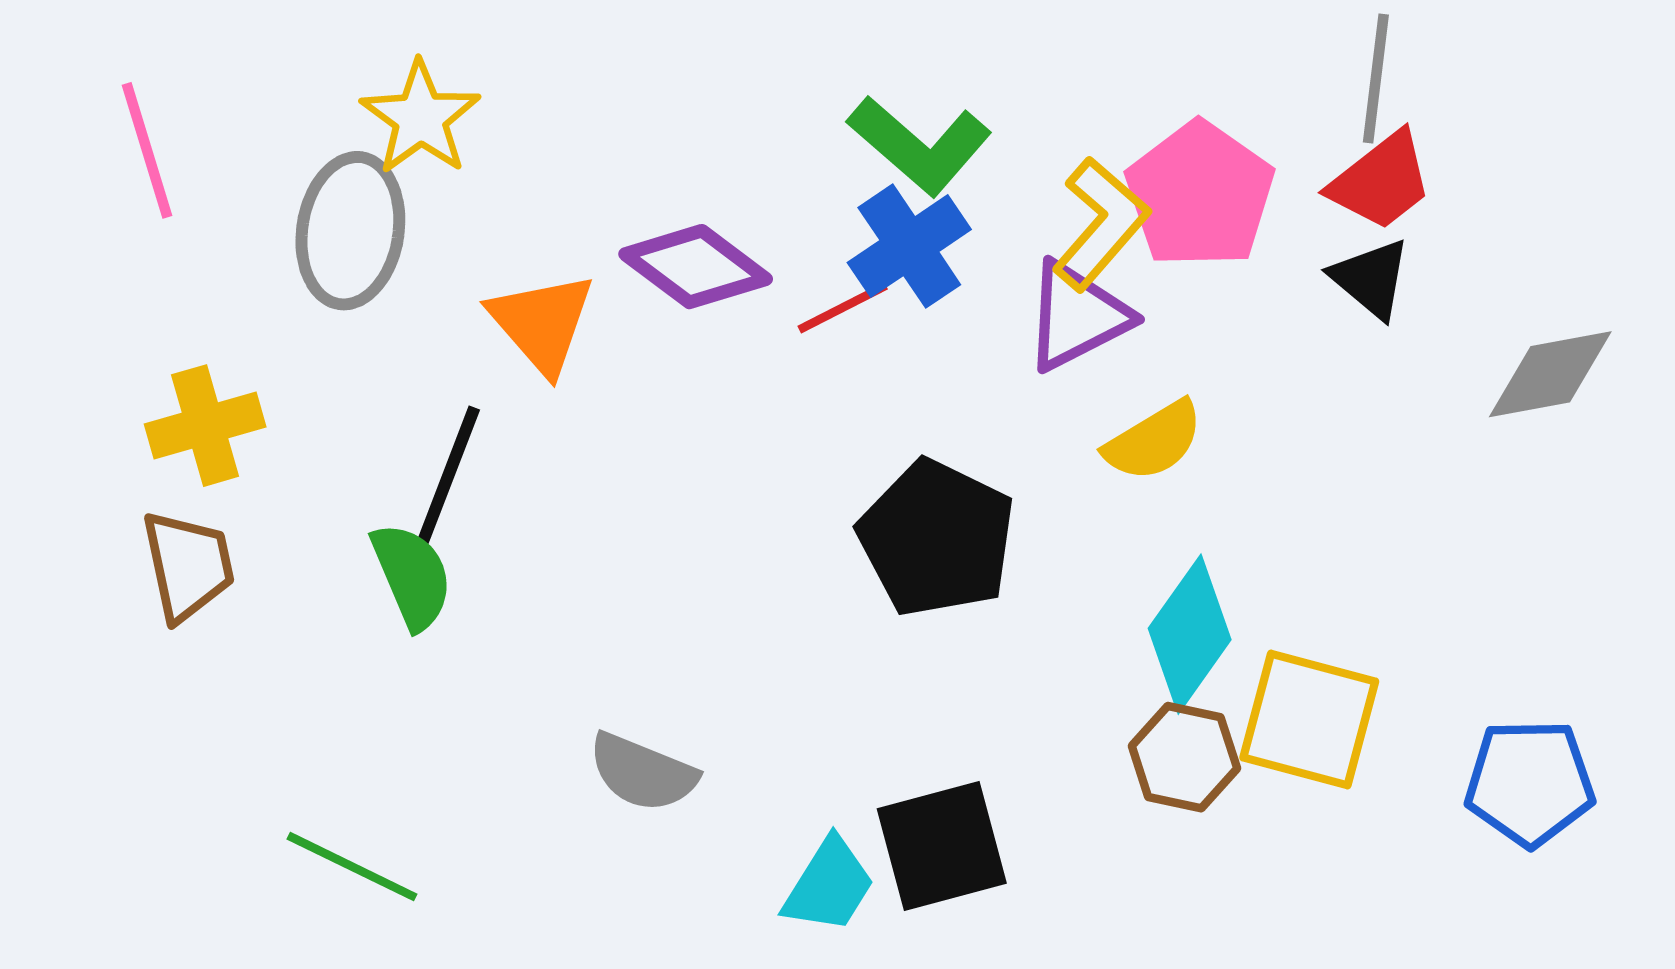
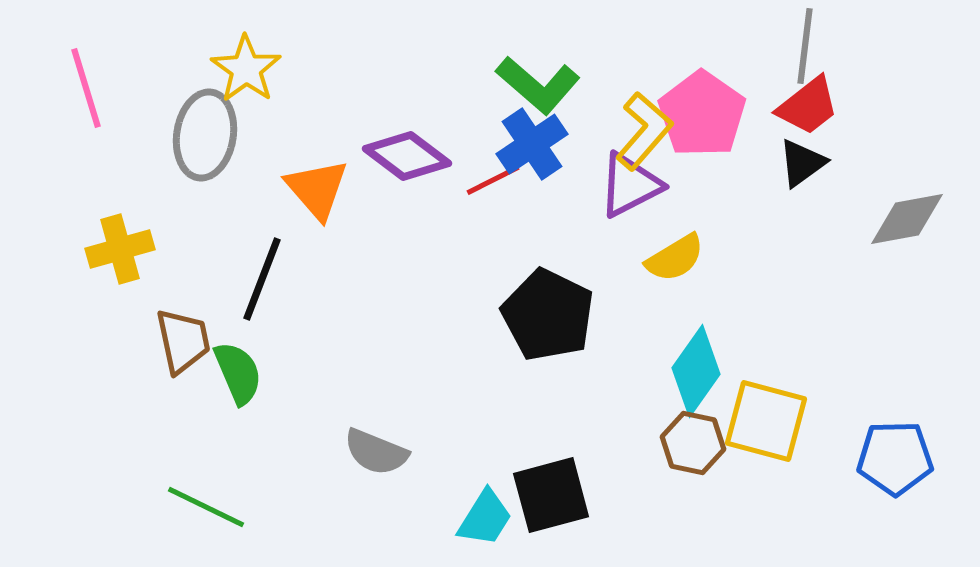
black triangle: (1371, 279) -> (802, 163), turned 44
brown trapezoid: (188, 566) -> (183, 341), moved
green semicircle: (412, 576) -> (238, 373), moved

